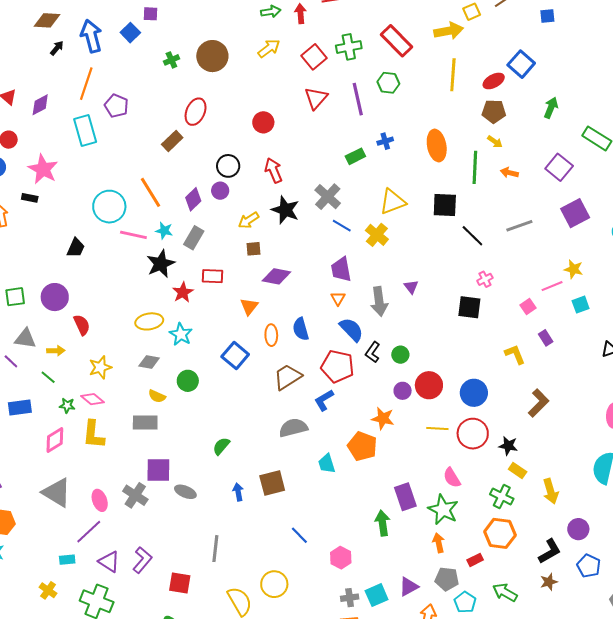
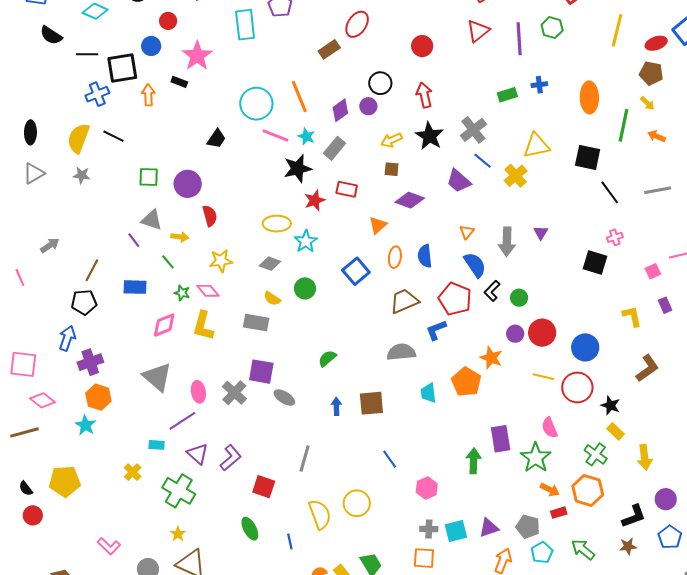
purple trapezoid: (341, 269) -> (459, 181), moved, turned -48
orange arrow: (439, 543) -> (550, 490), moved, turned 120

